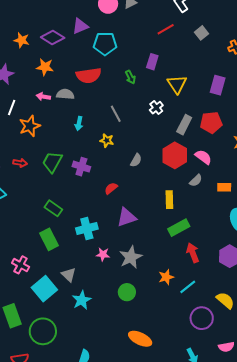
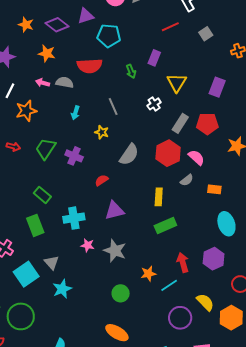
gray semicircle: (136, 160) -> (129, 155), size x1.6
red arrow: (193, 253) -> (183, 262), moved
gray star: (131, 257) -> (115, 251), turned -30
green circle: (127, 292) -> (121, 293), moved

